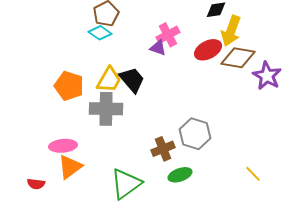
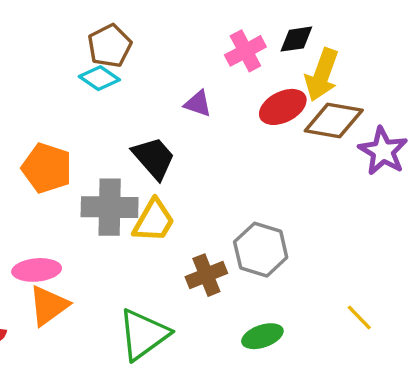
pink cross: (168, 35) -> (245, 51), moved
yellow trapezoid: (109, 80) -> (154, 221), moved
green ellipse: (180, 175) -> (262, 336), moved

